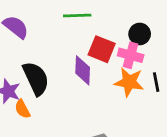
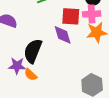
black semicircle: (36, 78) -> (33, 51), turned -115

